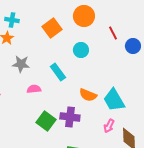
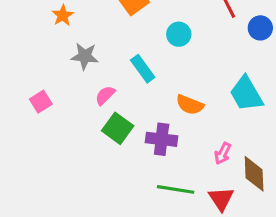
pink semicircle: (34, 89) -> (105, 95), turned -40
cyan trapezoid: (114, 100) -> (246, 94), moved
green square: (46, 121) -> (118, 128), moved

